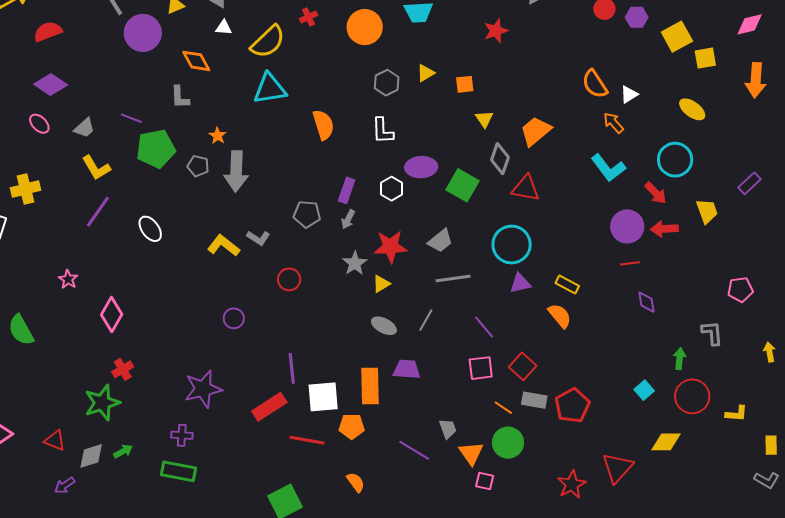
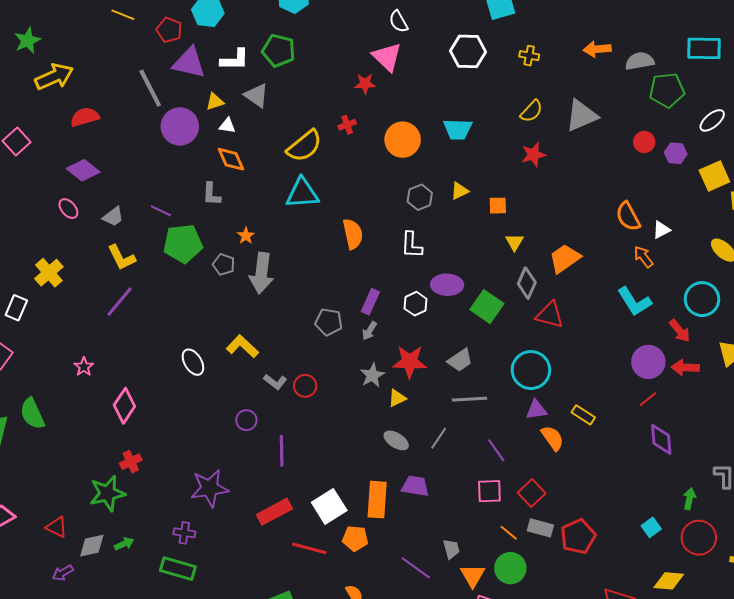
white triangle: (224, 28) -> (227, 126), moved
yellow cross: (25, 189) -> (49, 273), turned -32
white ellipse: (150, 229) -> (193, 362), moved
gray L-shape: (258, 238) -> (275, 382), moved
red line: (630, 263) -> (648, 399), turned -36
purple diamond: (647, 302) -> (661, 439), size x1.4
orange semicircle: (560, 316) -> (552, 438), moved
purple line: (292, 368) -> (282, 451), moved
white square: (323, 397) -> (329, 506), turned -32

